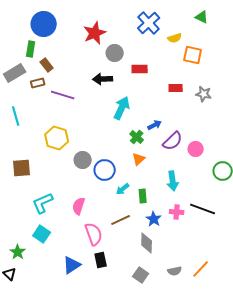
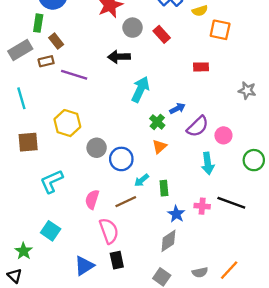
red rectangle: (140, 69) -> (162, 34), moved, turned 49
gray star: (204, 94) -> (247, 90), moved
brown square: (22, 168) -> (28, 142), moved
cyan arrow: (173, 181) -> (208, 163), moved
cyan L-shape: (43, 203) -> (52, 181), moved
brown line: (121, 220) -> (126, 202), moved
gray diamond: (147, 243) -> (168, 241), turned 55

